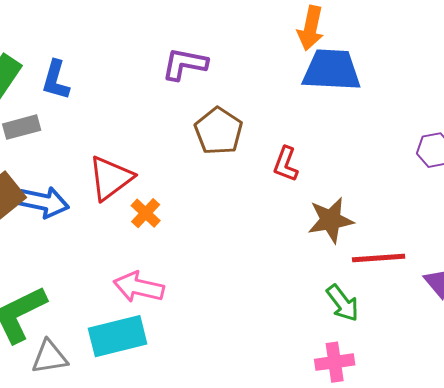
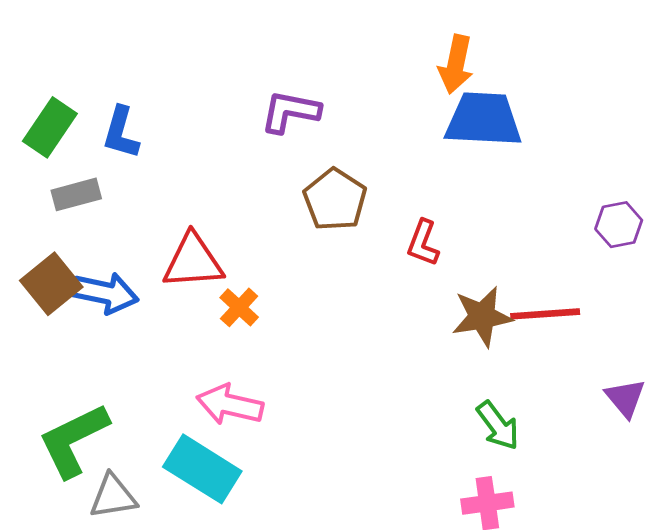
red triangle: (111, 178) -> (193, 261), turned 33
red line: (379, 258) -> (545, 314), moved
cyan rectangle: (118, 336) -> (202, 469), turned 46

